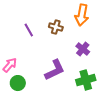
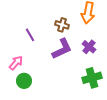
purple line: (29, 30) -> (30, 35), moved
purple L-shape: (55, 70) -> (62, 49), moved

